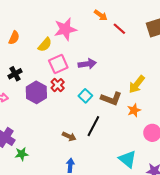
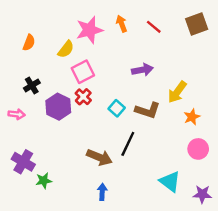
orange arrow: (101, 15) -> (122, 24), moved, turned -144
purple arrow: (87, 64) -> (142, 70), moved
orange star: (134, 110) -> (192, 117), moved
brown arrow: (69, 136) -> (99, 157), size x1.5

